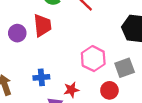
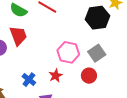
blue cross: (41, 77) -> (29, 80), turned -32
red star: (71, 90) -> (56, 76), moved

